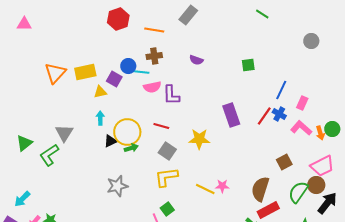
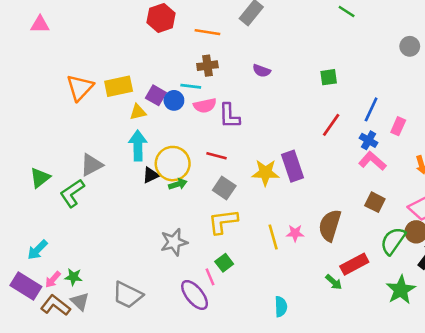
blue circle: (128, 66) -> (174, 100), moved
purple rectangle: (231, 115) -> (292, 166), moved
red line: (264, 116) -> (331, 125), moved
cyan arrow: (100, 118) -> (138, 146), size x1.6
pink L-shape: (301, 128) -> (372, 161), moved
gray triangle: (64, 133) -> (91, 165), turned 30
brown square: (284, 162) -> (375, 202), turned -35
gray star: (117, 186) -> (174, 242), moved
yellow line: (205, 189) -> (273, 237), turned 48
brown semicircle: (260, 189) -> (330, 225), moved

